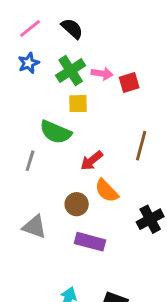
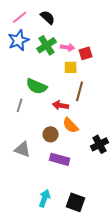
blue star: (29, 63) -> (19, 40), size x1.5
yellow square: (78, 104) -> (71, 67), moved
brown line: (141, 146) -> (80, 91), moved
red arrow: (92, 161) -> (61, 105), turned 49

